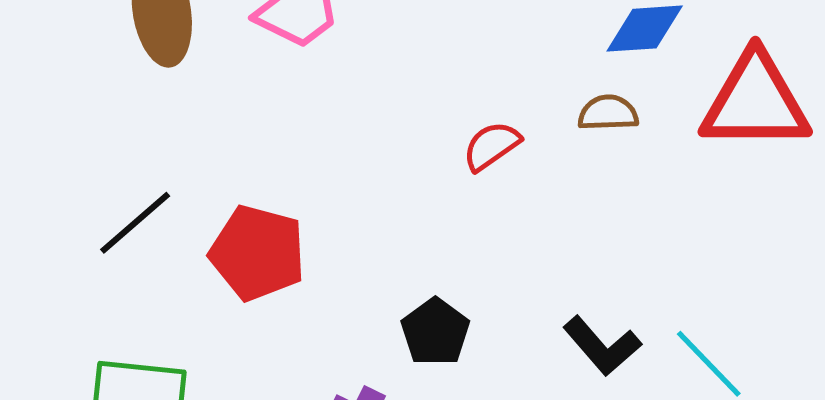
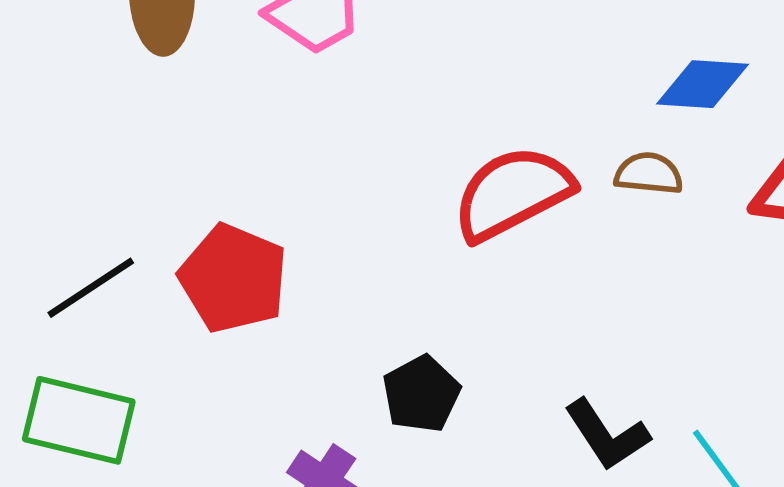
red semicircle: (492, 146) -> (513, 193), size x1.8
black line: (135, 223) -> (91, 288), moved

